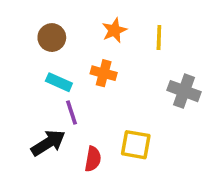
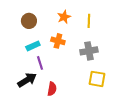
cyan rectangle: (59, 82) -> (33, 46), turned -48
gray cross: (184, 91) -> (89, 51), moved, turned -30
yellow square: (136, 145) -> (97, 79), moved

